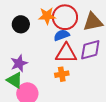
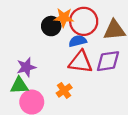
black circle: (21, 24) -> (51, 26), moved
orange cross: (62, 74) -> (64, 90), moved, turned -32
green triangle: (15, 80) -> (19, 86), turned -42

